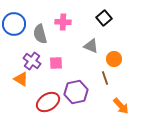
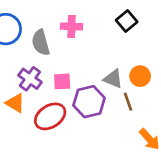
gray triangle: (91, 46) -> (113, 79), moved
purple hexagon: (76, 92) -> (89, 102), moved
red ellipse: (48, 102) -> (50, 116), moved

